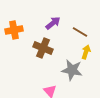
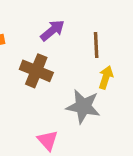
brown line: (80, 32) -> (96, 45), turned 56

